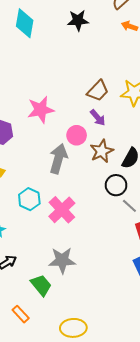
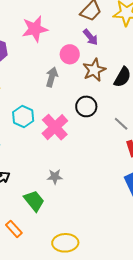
gray arrow: (58, 159) -> (52, 77), size x0.7
black circle: (116, 185) -> (86, 106), moved
gray star: (62, 260) -> (55, 177), size x0.6

